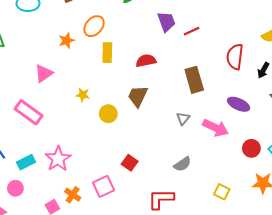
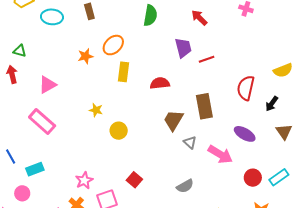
pink triangle: (44, 73) -> (47, 85), moved
brown trapezoid: (138, 96) -> (173, 120), moved
gray triangle: (183, 118) -> (190, 142), turned -32
pink star: (58, 159) -> (84, 180), moved, size x0.7

